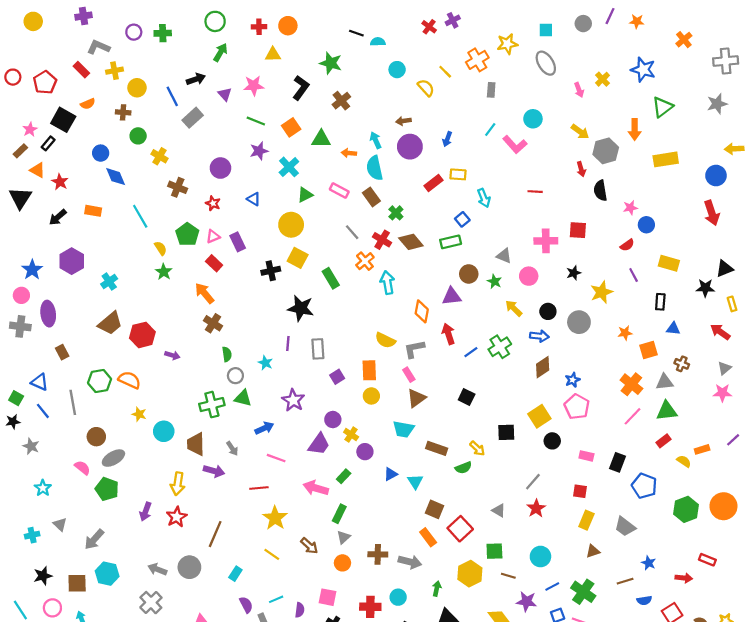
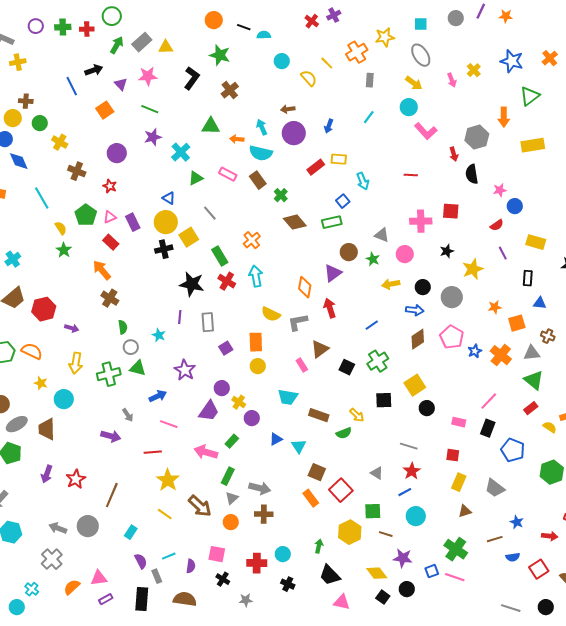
orange circle: (288, 26) -> (214, 20), moved
red cross: (259, 27) -> (87, 29), moved
orange cross: (684, 40) -> (550, 58), moved
yellow circle: (137, 88) -> (13, 118), moved
gray rectangle: (193, 118) -> (142, 42), moved
orange square: (291, 127) -> (105, 110), moved
yellow arrow: (580, 132) -> (414, 83), moved
pink L-shape: (515, 144) -> (426, 131), moved
cyan semicircle: (375, 168) -> (261, 153), turned -65
blue triangle: (254, 199) -> (169, 198), moved
yellow circle: (291, 225) -> (166, 222), moved
gray line: (352, 232) -> (210, 213), moved
red cross: (382, 240) -> (227, 281), moved
yellow square: (298, 258) -> (189, 237), turned 30
cyan arrow: (387, 283) -> (256, 276), moved
purple triangle: (452, 296) -> (333, 273), turned -30
yellow arrow: (514, 308) -> (391, 284), turned -54
green cross: (500, 347) -> (378, 361), moved
blue line: (471, 352) -> (372, 325), moved
pink rectangle: (409, 375) -> (302, 365), moved
blue star: (573, 380) -> (475, 351), moved
brown triangle: (416, 398) -> (320, 349), moved
pink pentagon: (577, 407) -> (452, 337), moved
green triangle: (667, 411) -> (534, 380), turned 45
pink line: (632, 416) -> (489, 401), moved
brown trapezoid: (196, 444) -> (47, 429), moved
gray line: (533, 482) -> (409, 446), turned 66
yellow arrow: (178, 484) -> (76, 363), moved
brown arrow: (309, 546) -> (200, 506), size x1.4
gray arrow: (410, 562) -> (260, 488), moved
blue line: (552, 586) -> (405, 492), moved

